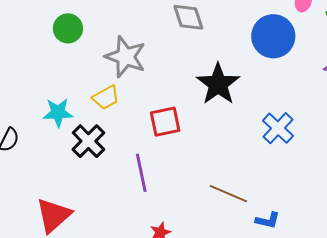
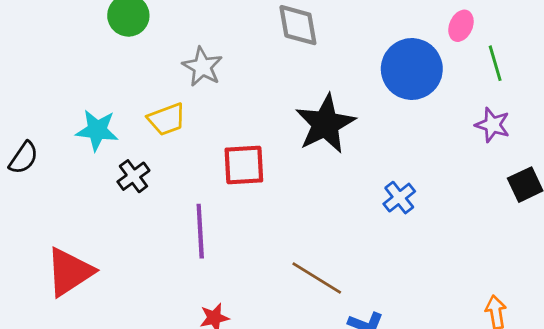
gray star: (125, 57) -> (202, 67), size x0.7
blue cross: (278, 128) -> (399, 198), size x0.7
black cross: (88, 141) -> (133, 176), size x0.7

